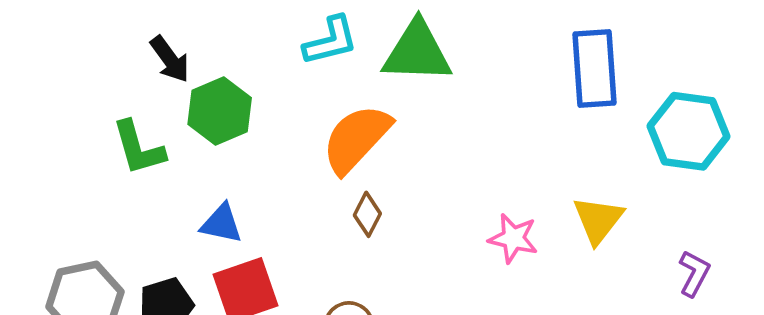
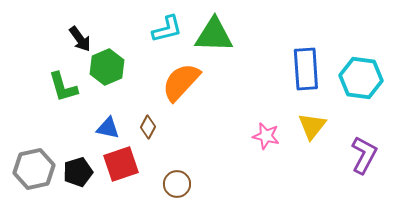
blue rectangle: (594, 68) -> (306, 69), moved
brown diamond: (367, 214) -> (148, 127), moved
purple L-shape: (694, 273) -> (364, 155), size x1.5

